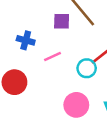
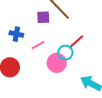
pink circle: (76, 105) -> (57, 63), moved

